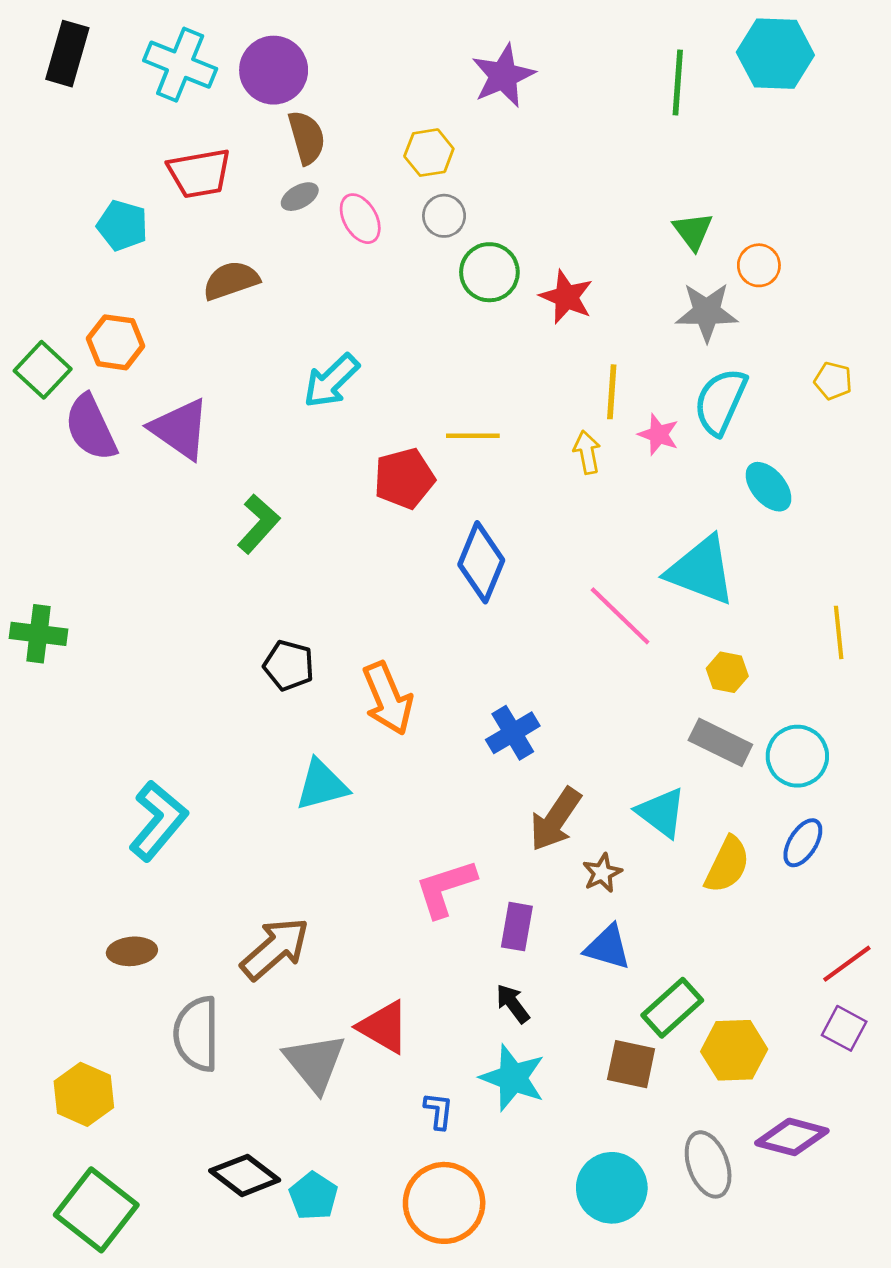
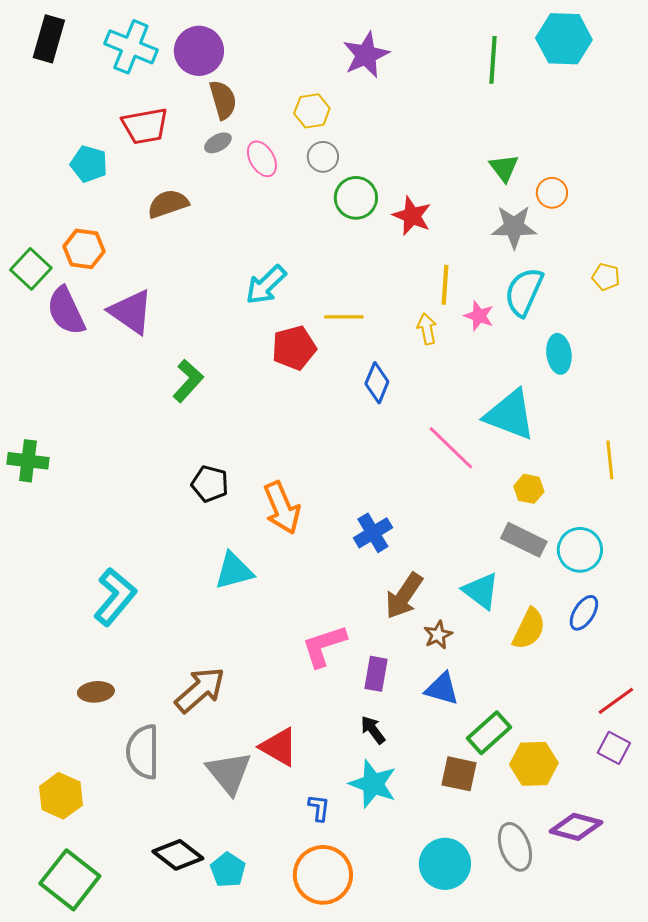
cyan arrow: (331, 381) -> (266, 285), moved
cyan ellipse: (769, 487) -> (559, 354), turned 33
blue diamond: (481, 562) -> (377, 383), moved, size x0.7

